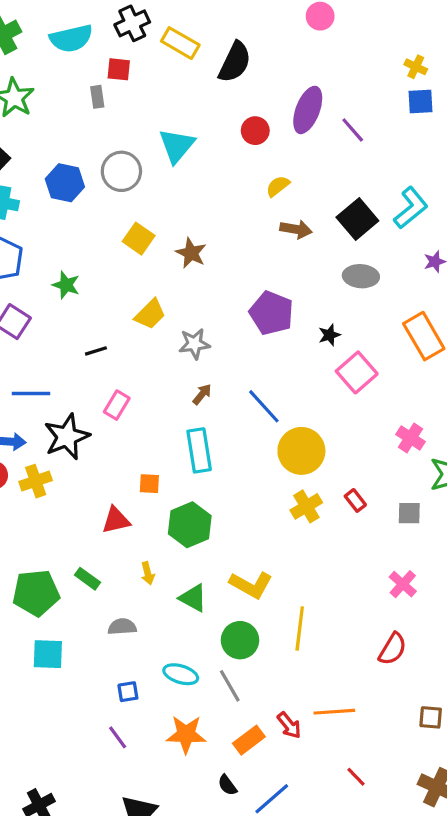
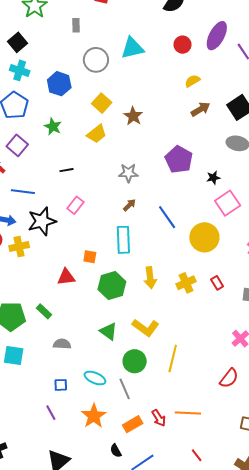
gray rectangle: (97, 97) -> (76, 25), moved
cyan triangle: (177, 146) -> (132, 48), turned 30
blue hexagon: (65, 183) -> (59, 84), moved
brown arrow: (296, 229) -> (200, 109), turned -48
yellow trapezoid: (150, 314) -> (97, 134), moved
yellow circle: (301, 451) -> (204, 237), moved
yellow arrow: (148, 573) -> (150, 278), moved, size x1.5
orange star: (186, 734) -> (94, 416), turned 30

